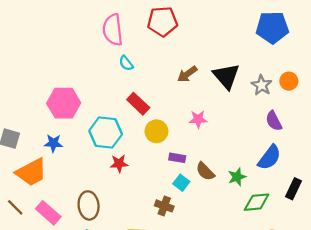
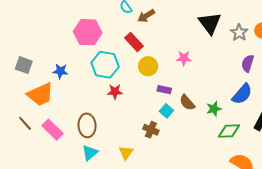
brown arrow: (187, 74) -> (146, 16), moved
pink hexagon: (64, 103) -> (88, 32), moved
purple semicircle: (274, 121) -> (248, 63), turned 42

